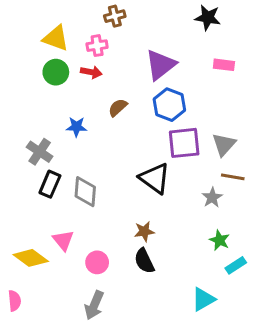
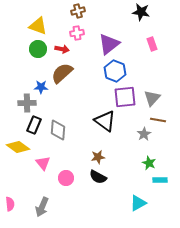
pink cross: (97, 46) -> (77, 33), moved
pink rectangle: (224, 65) -> (152, 44), turned 64
brown semicircle: (118, 108) -> (62, 73), moved, size x1.6
blue star: (76, 127) -> (41, 87), moved
gray cross: (40, 152) -> (27, 103), turned -36
yellow diamond: (31, 258) -> (18, 147), moved
black semicircle: (144, 261) -> (98, 177), turned -36
cyan rectangle: (236, 265) -> (160, 180), turned 32
gray arrow: (94, 305) -> (42, 207), moved

